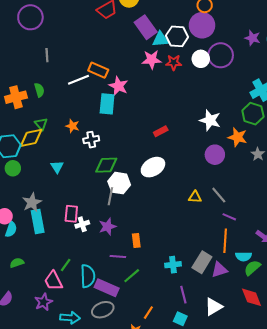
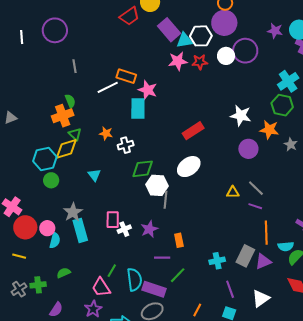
orange cross: (16, 97) -> (63, 116), moved
red rectangle: (161, 131) -> (193, 131), size x1.5
gray line: (110, 196) -> (165, 200), moved
purple line: (229, 217) -> (255, 206), moved

